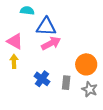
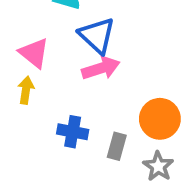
blue triangle: (46, 27) -> (97, 35), turned 30
blue cross: (42, 79) -> (73, 132), turned -35

